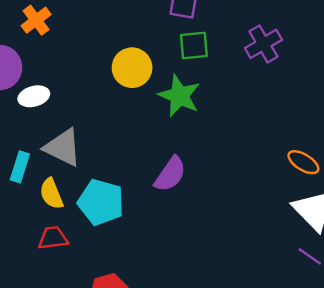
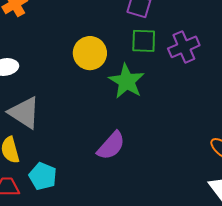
purple cross: (263, 44) -> (184, 47), moved
cyan pentagon: (101, 202) -> (43, 176), moved, size x0.7

